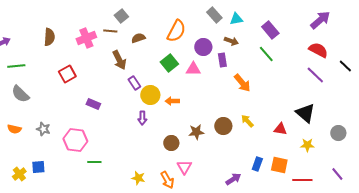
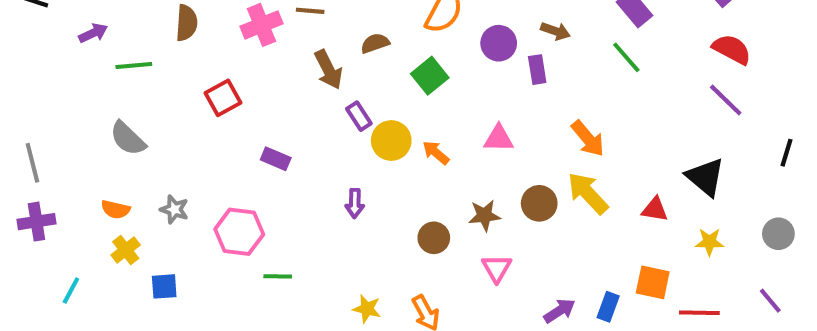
brown semicircle: (138, 38) -> (375, 43), moved
green line: (16, 66) -> (134, 66), moved
black line: (345, 66) -> (787, 153), moved, turned 64
pink triangle: (193, 69) -> (499, 138), moved
orange arrow: (242, 83) -> (588, 138), moved
orange arrow: (172, 101) -> (436, 153), turned 40
purple arrow: (142, 118) -> (355, 203), moved
yellow arrow: (247, 121) -> (588, 193), size x1.6
gray circle: (338, 133) -> (778, 234), moved
blue rectangle: (257, 164) -> (608, 307), moved
pink triangle: (184, 167) -> (497, 268), moved
yellow cross: (19, 174) -> (126, 250), moved

